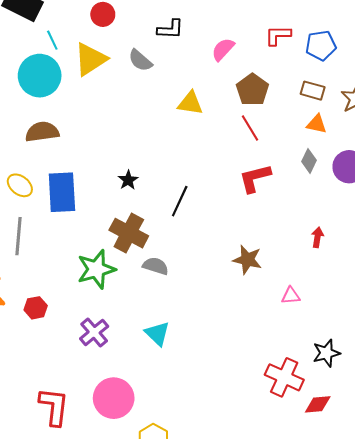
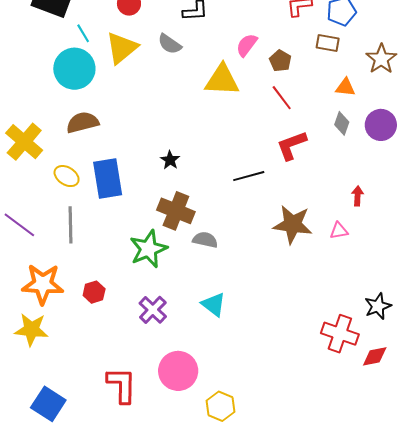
pink semicircle: (223, 49) -> (247, 45), moved
brown pentagon: (252, 90) -> (280, 61), size x0.7
brown rectangle: (313, 91) -> (328, 43), moved
yellow triangle: (190, 103) -> (222, 80), size x1.4
black line: (180, 201) -> (249, 176), moved, turned 56
brown star: (247, 260) -> (293, 224), size x1.4
pink triangle: (291, 296) -> (339, 231), moved

